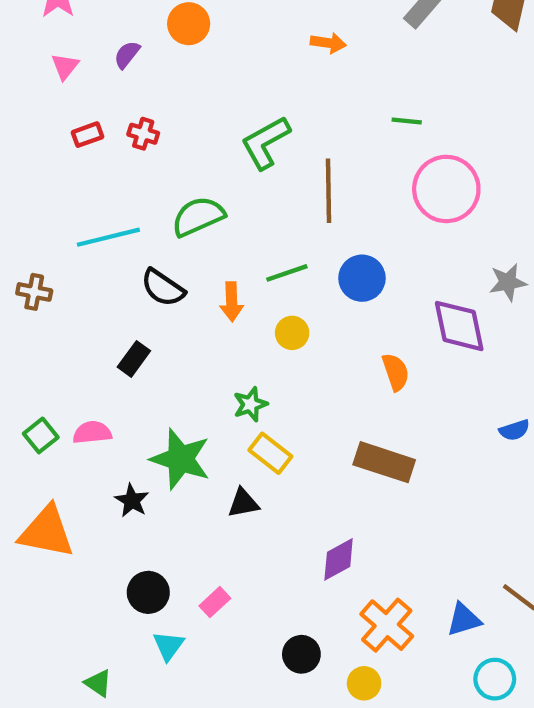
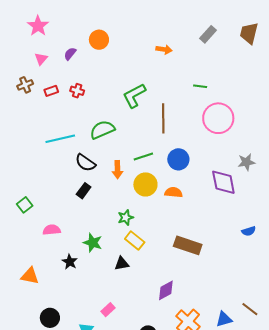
brown cross: (34, 292) -> (25, 85), moved, turned -35
yellow circle: (292, 333) -> (145, 184), size x1.5
black rectangle: (134, 359) -> (84, 191), moved
orange semicircle: (396, 372) -> (174, 192), moved, turned -66
green square: (41, 435) -> (25, 205), moved
green star: (180, 459) -> (93, 243), size x0.7
orange triangle: (47, 532) -> (30, 276), size x0.7
black circle: (148, 592) -> (50, 318), moved

